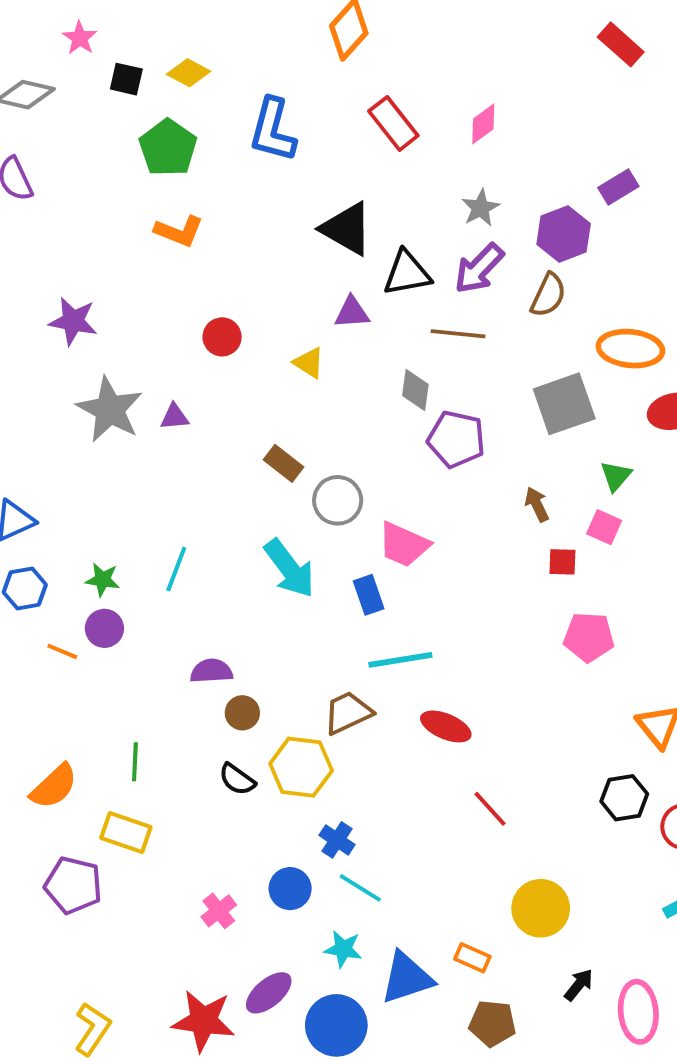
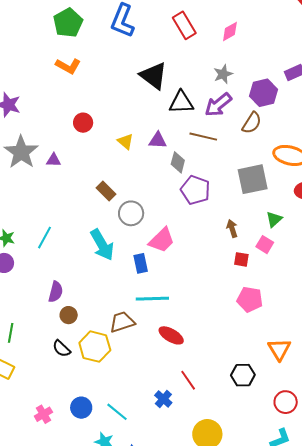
purple triangle: (352, 312) -> (158, 140), moved
pink trapezoid: (404, 545) -> (162, 240), turned -76
purple semicircle: (211, 671) -> (56, 292), turned 100
black hexagon: (624, 798) -> (243, 375), moved
blue cross: (337, 840) -> (163, 399), moved

